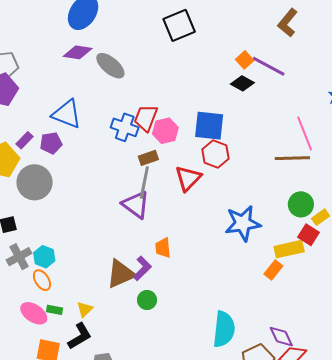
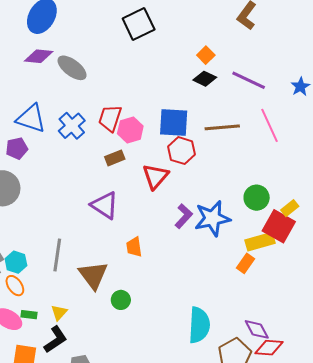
purple line: (269, 66) -> (249, 80), moved
blue cross: (125, 127) -> (72, 126), moved, turned 32
brown line: (292, 158) -> (222, 127), moved
gray line: (144, 183) -> (57, 255), moved
green circle: (301, 204) -> (257, 198), moved
red square: (308, 235) -> (279, 226), size x1.5
purple L-shape: (142, 268) -> (184, 216), moved
brown triangle: (121, 274) -> (93, 275), turned -40

